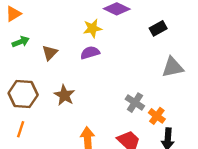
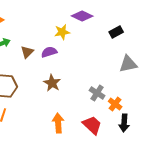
purple semicircle: (90, 53) -> (49, 52), moved
brown star: (64, 95) -> (52, 83), moved

